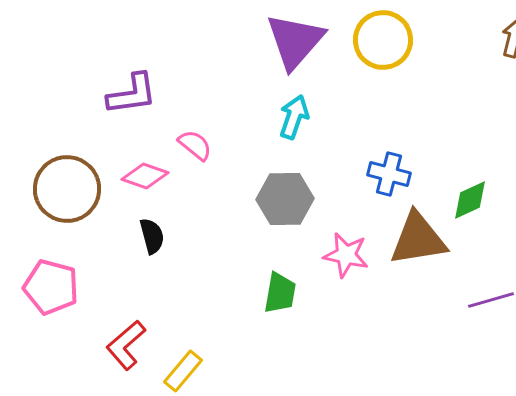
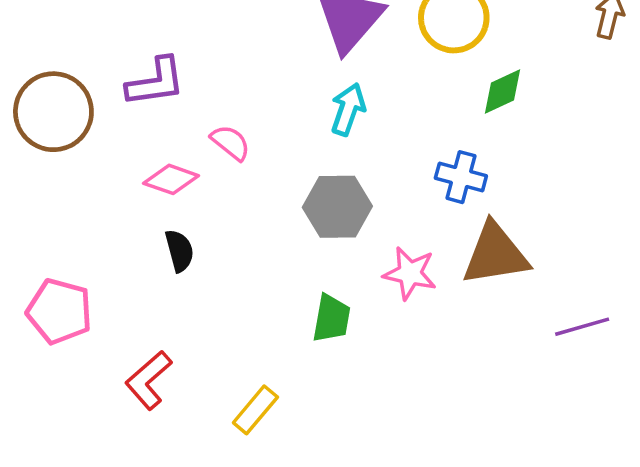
brown circle: (67, 189) -> (53, 112), moved
green diamond: (470, 200) -> (503, 91), moved
yellow rectangle: (183, 371) -> (255, 410), moved

